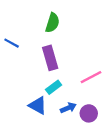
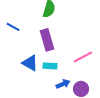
cyan rectangle: (54, 87) -> (50, 66), turned 40
blue triangle: (38, 105) -> (30, 63), moved

